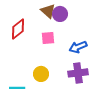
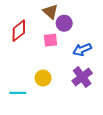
purple circle: (60, 14) -> (64, 23), moved
purple cross: (78, 73) -> (82, 77), turned -30

